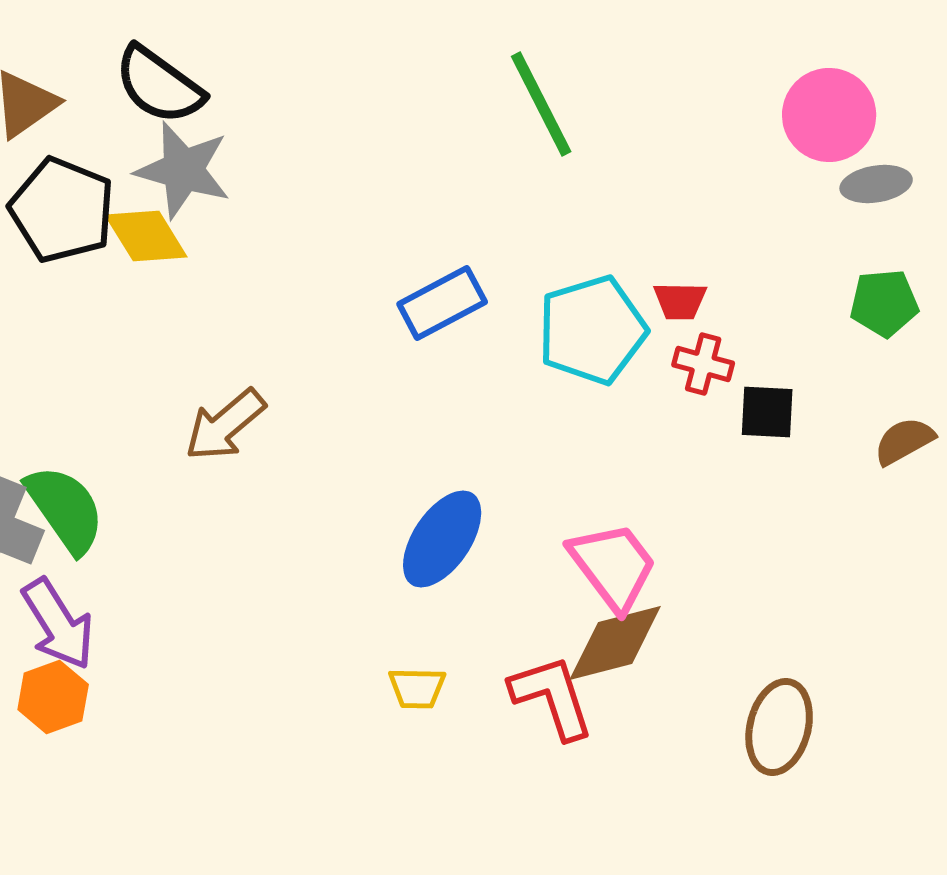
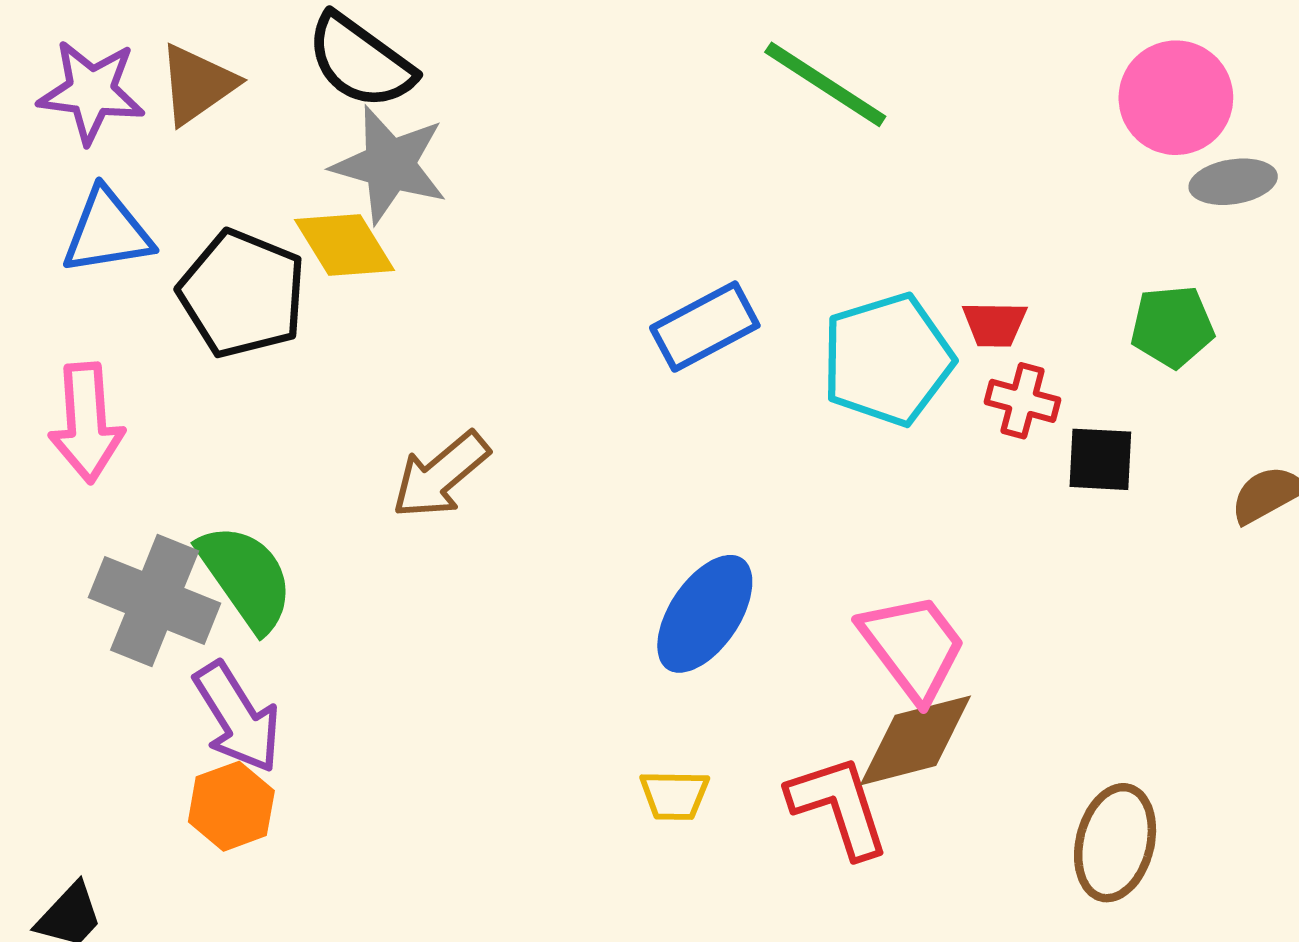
green line: (541, 104) -> (825, 84), turned -30
black pentagon: (62, 210) -> (242, 294), moved
green pentagon: (884, 303) -> (1172, 327), moved

